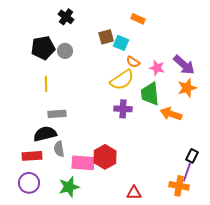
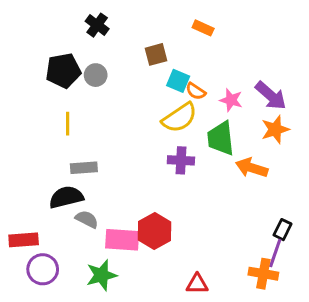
cyan square: (121, 43) -> (178, 81), moved
gray semicircle: (59, 149) -> (87, 219), turned 126
red rectangle: (32, 156) -> (24, 240), moved

